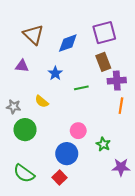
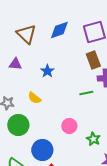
blue diamond: (68, 43) -> (59, 30), moved
green line: (81, 88) -> (86, 93), moved
blue circle: (67, 154) -> (42, 150), moved

